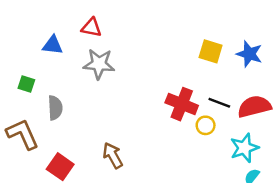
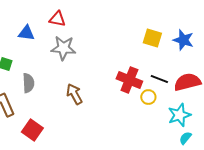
brown arrow: (113, 155) -> (74, 94), moved

